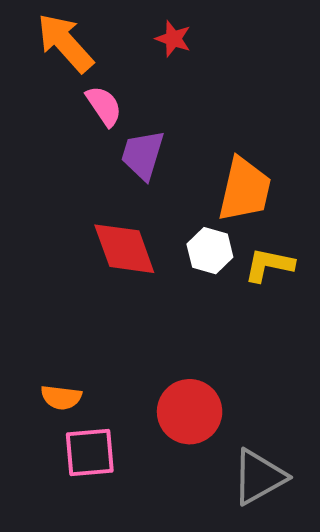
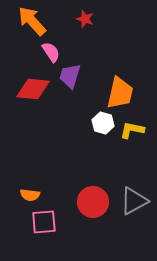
red diamond: (124, 249) -> (33, 89), moved, turned -64
gray triangle: (259, 477) -> (134, 201), moved

